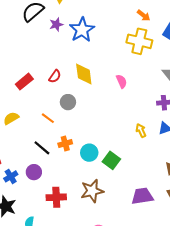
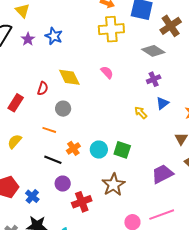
blue star: (82, 30) -> (54, 36), size x0.7
purple circle: (34, 172) -> (63, 184), moved

